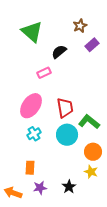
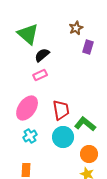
purple rectangle: (92, 45) -> (88, 47), turned -32
black semicircle: (59, 52) -> (42, 55), moved

